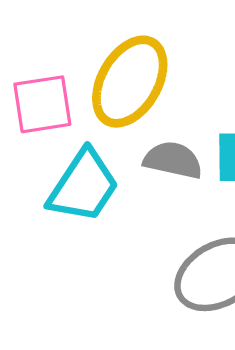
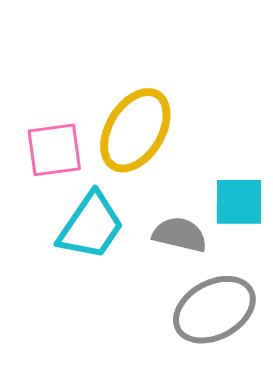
gray semicircle: (173, 160) -> (180, 235), moved

